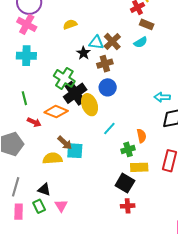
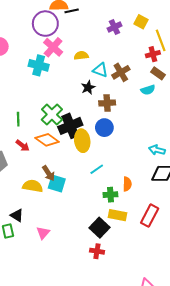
pink cross: (27, 24) -> (53, 47), moved
cyan triangle: (96, 42) -> (100, 70), moved
brown cross: (112, 42) -> (121, 72), moved
cyan cross: (26, 56) -> (39, 65), moved
green cross: (64, 78) -> (52, 115), moved
pink triangle: (61, 206) -> (43, 233), moved

